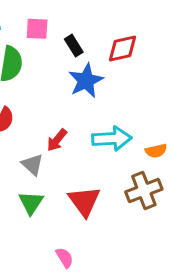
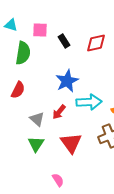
blue star: (86, 81) -> (67, 81), moved
red arrow: (57, 140) -> (59, 112), moved

